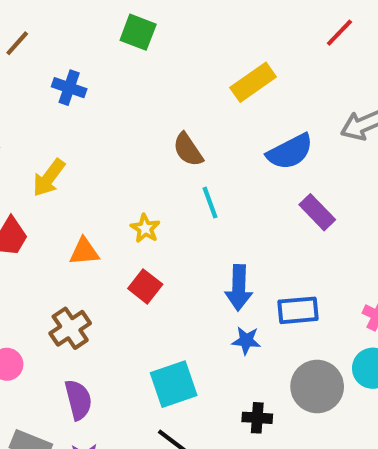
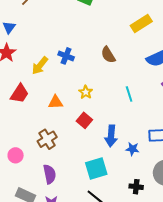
blue cross: (69, 88) -> (66, 56), moved
cyan line: (210, 203) -> (129, 94), moved
blue arrow: (239, 288) -> (111, 136), moved

